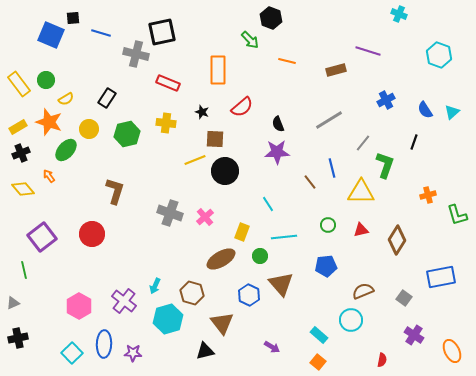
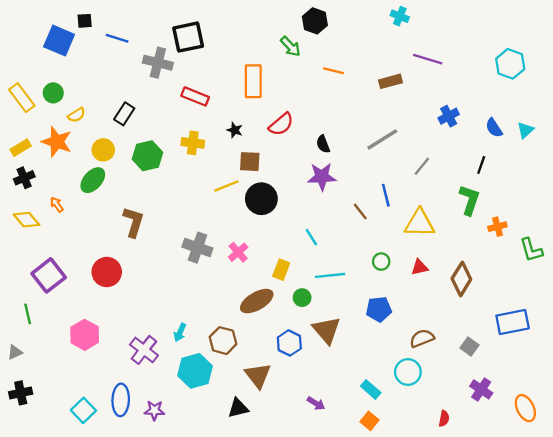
cyan cross: (399, 14) -> (400, 16), moved
green ellipse: (66, 150) -> (93, 180), moved
green L-shape: (385, 165) -> (470, 200), moved
pink hexagon: (79, 306) -> (85, 335), moved

